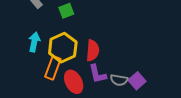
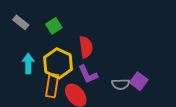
red semicircle: (93, 50) -> (86, 47), moved
purple L-shape: (97, 74) -> (88, 74), moved

